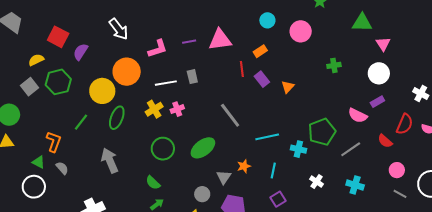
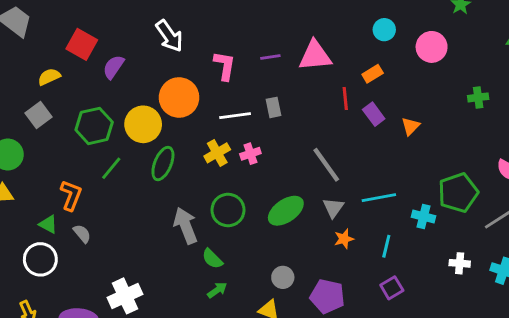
pink L-shape: (158, 49) -> (225, 66), turned -65
green hexagon: (58, 82) -> (94, 126), moved
gray arrow: (110, 161) -> (186, 226), moved
gray triangle: (224, 177) -> (333, 208), moved
white cross: (317, 182) -> (460, 263), moved, turned -32

